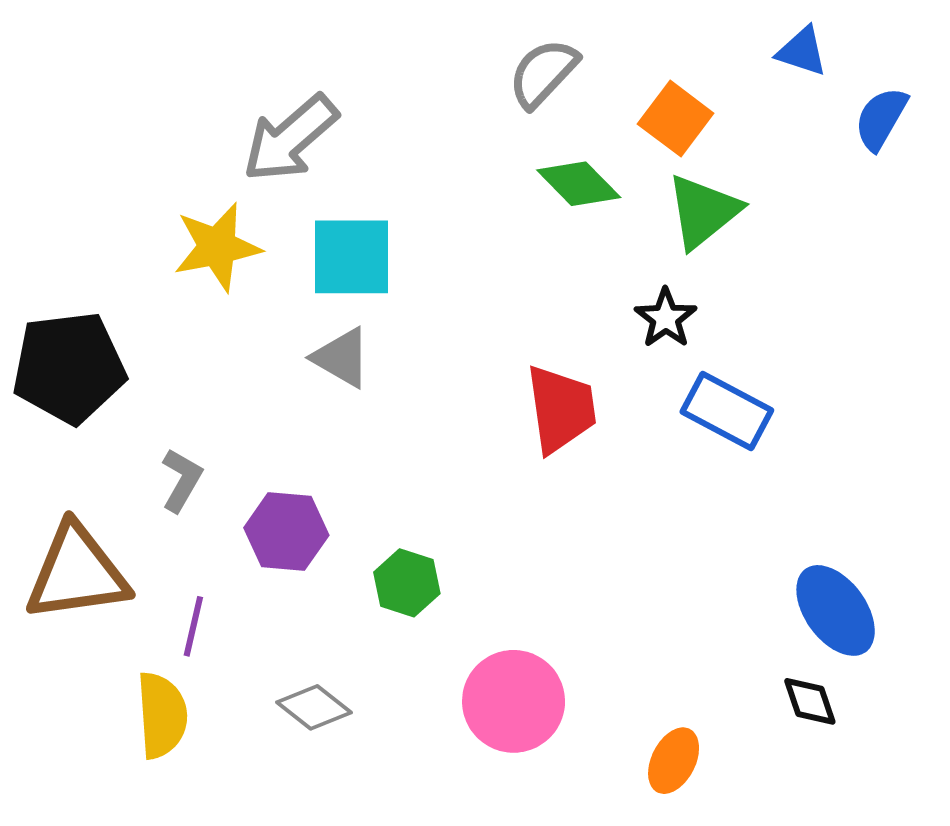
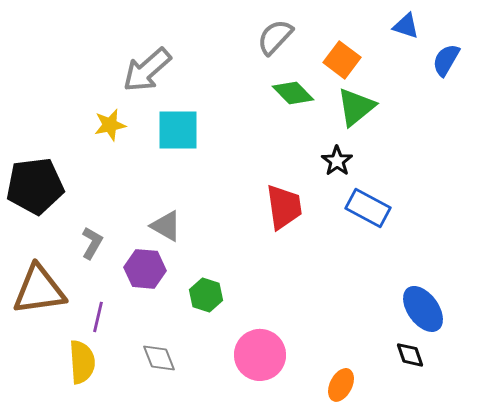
yellow star: (217, 247) -> (110, 125), size x0.7
gray triangle: (342, 358) -> (166, 226), moved
gray diamond: (314, 707) -> (159, 358), turned 30

